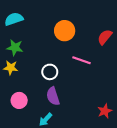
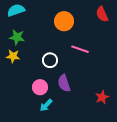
red semicircle: (105, 37) -> (102, 14), moved, turned -63
purple semicircle: (53, 96) -> (64, 83), moved
pink circle: (19, 100) -> (40, 87), moved

